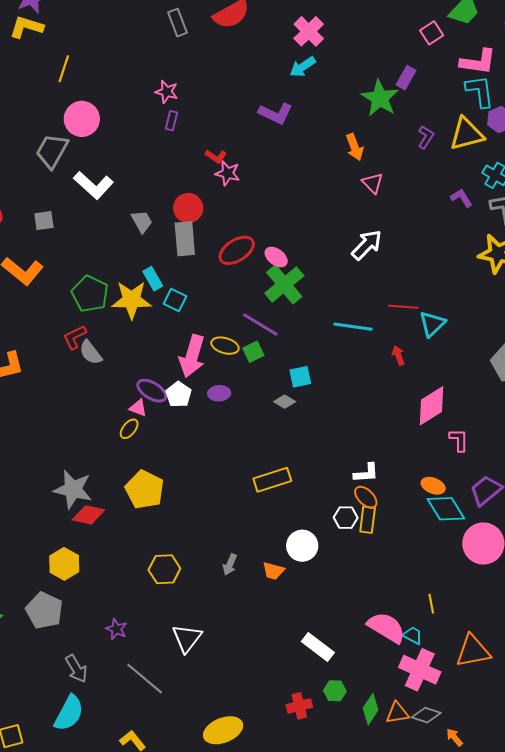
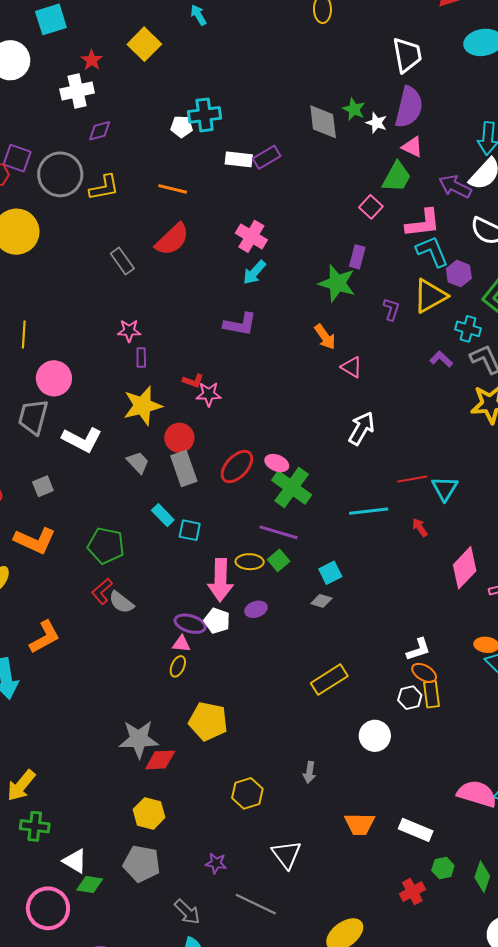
yellow star: (132, 300) -> (143, 406), moved
orange trapezoid: (273, 571) -> (360, 824), moved, size x1.4

